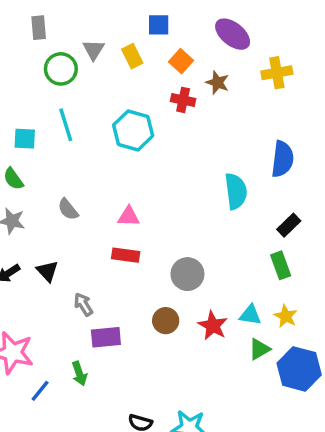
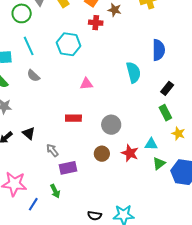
gray semicircle: (68, 209) -> (33, 76), moved
pink triangle: (129, 216) -> (86, 84), moved
yellow star: (286, 316) -> (178, 134), moved

